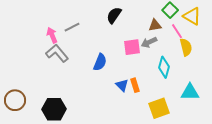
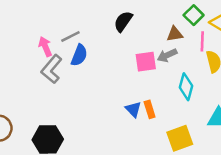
pink line: (177, 31) -> (202, 41), turned 35
gray L-shape: (57, 53) -> (52, 69), turned -100
blue semicircle: (100, 62) -> (79, 55), moved

